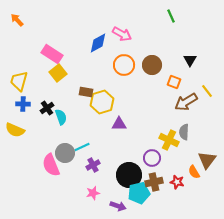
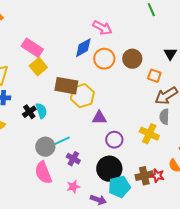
blue diamond: (98, 43) -> (83, 48), moved
brown rectangle: (86, 92) -> (66, 86), size x1.6
black cross: (47, 108) -> (29, 112), moved
gray semicircle: (184, 132) -> (164, 117), moved
purple circle: (152, 158) -> (114, 140), moved
pink semicircle: (51, 165) -> (43, 173), moved
purple cross: (93, 165) -> (73, 159), turned -32
brown cross: (154, 182) -> (144, 176), moved

